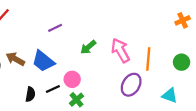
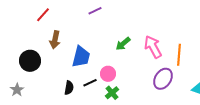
purple line: (55, 28) -> (95, 11), moved
brown arrow: (15, 59) -> (55, 40), moved, turned -108
blue trapezoid: (43, 61) -> (81, 57), turned -115

